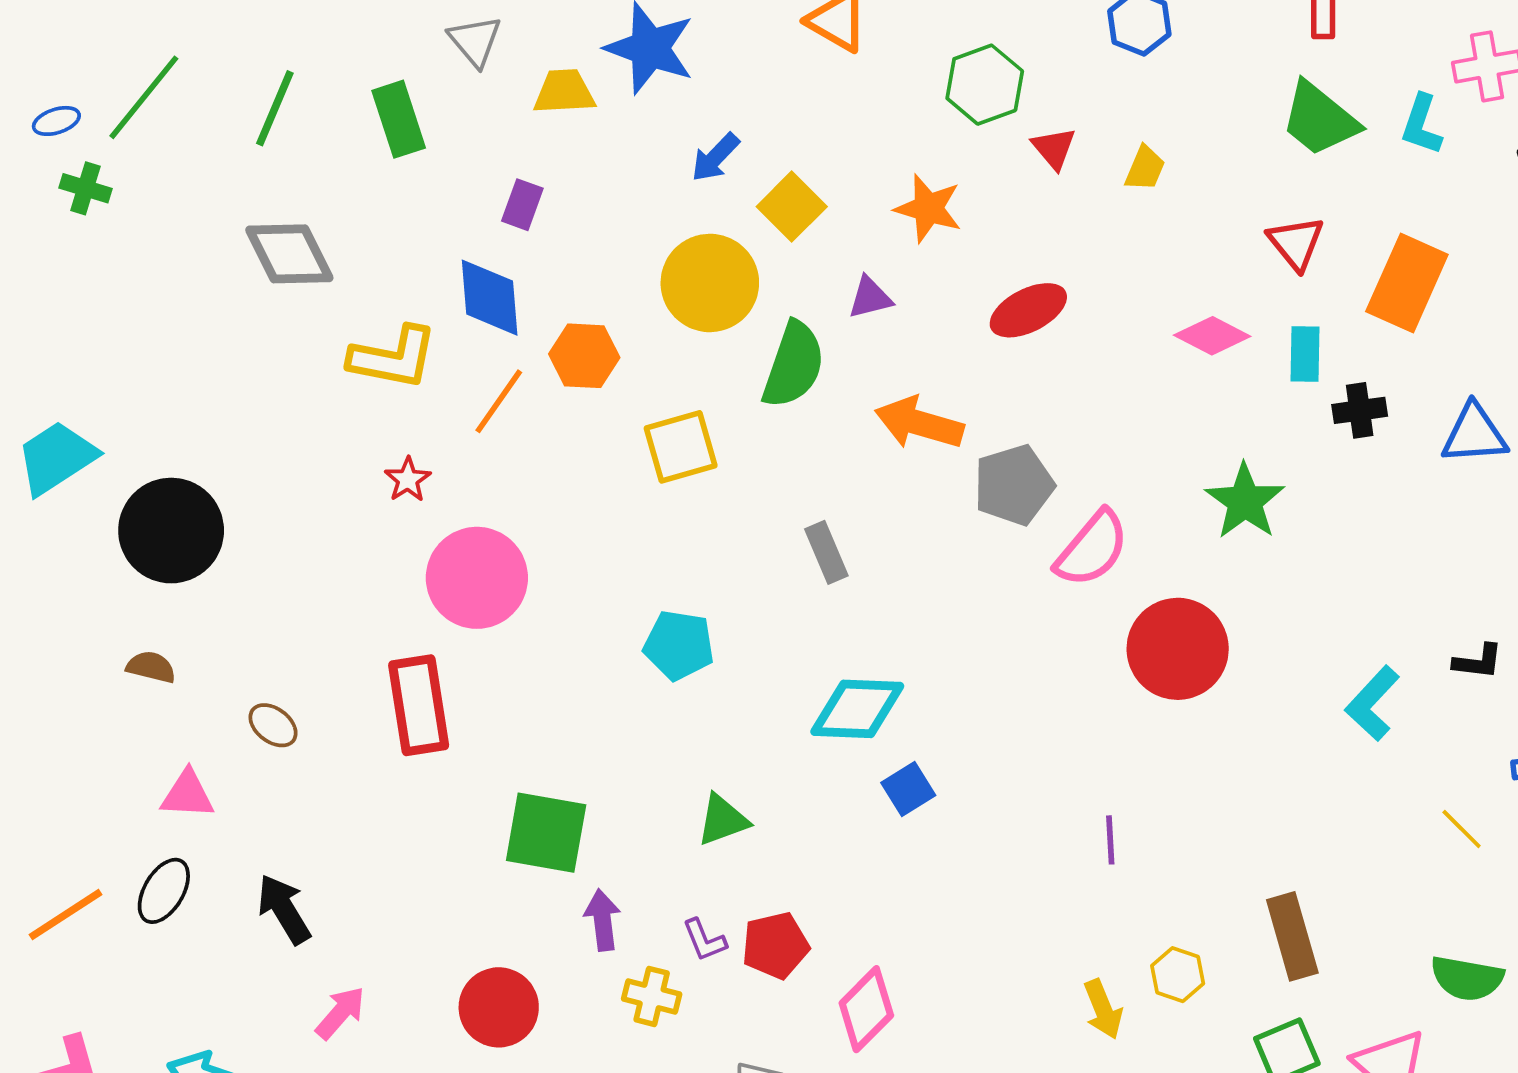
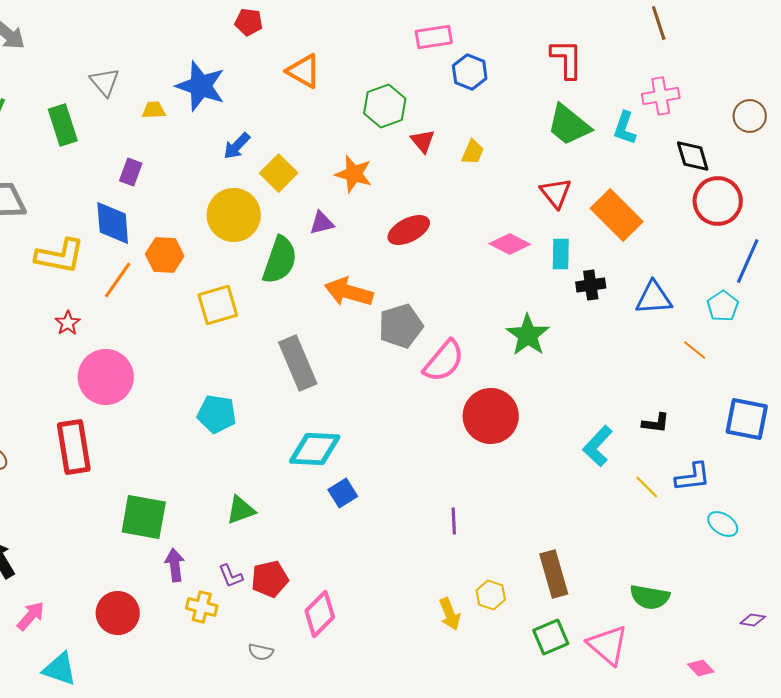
yellow trapezoid: (564, 92) -> (154, 110), size x0.7
orange rectangle: (1407, 283) -> (617, 215), turned -69
gray rectangle: (826, 552) -> (298, 363), size x1.6
yellow line: (1462, 829) -> (647, 487), moved

